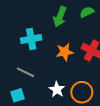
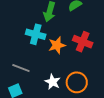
cyan cross: (31, 39) -> (36, 34), moved, turned 30

